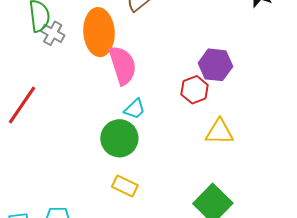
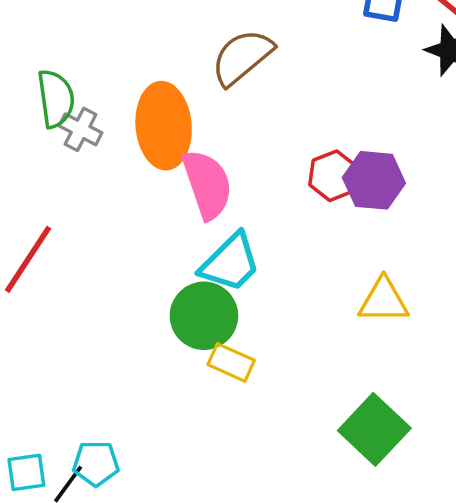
red hexagon: (195, 90) -> (333, 176), moved
cyan trapezoid: (135, 109) -> (230, 263), size x1.6
yellow rectangle: (125, 186) -> (231, 362), moved

